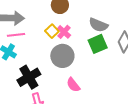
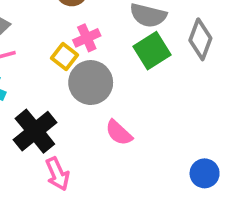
yellow square: (52, 31) -> (65, 57), moved
pink cross: (64, 32) -> (87, 38), turned 32

